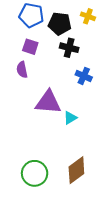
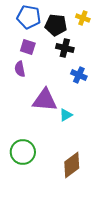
green circle: (35, 173) -> (23, 152), moved

